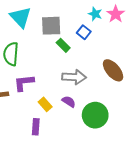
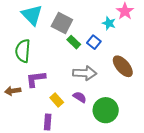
cyan star: (95, 14) -> (109, 23), moved
gray square: (51, 26) -> (62, 23), turned 30
blue square: (84, 32) -> (94, 42), moved

